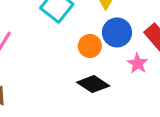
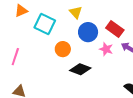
orange circle: (90, 46) -> (63, 49), moved

